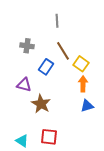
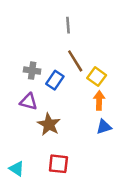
gray cross: (27, 46) -> (32, 71), moved
cyan triangle: (22, 141) -> (17, 169), moved

